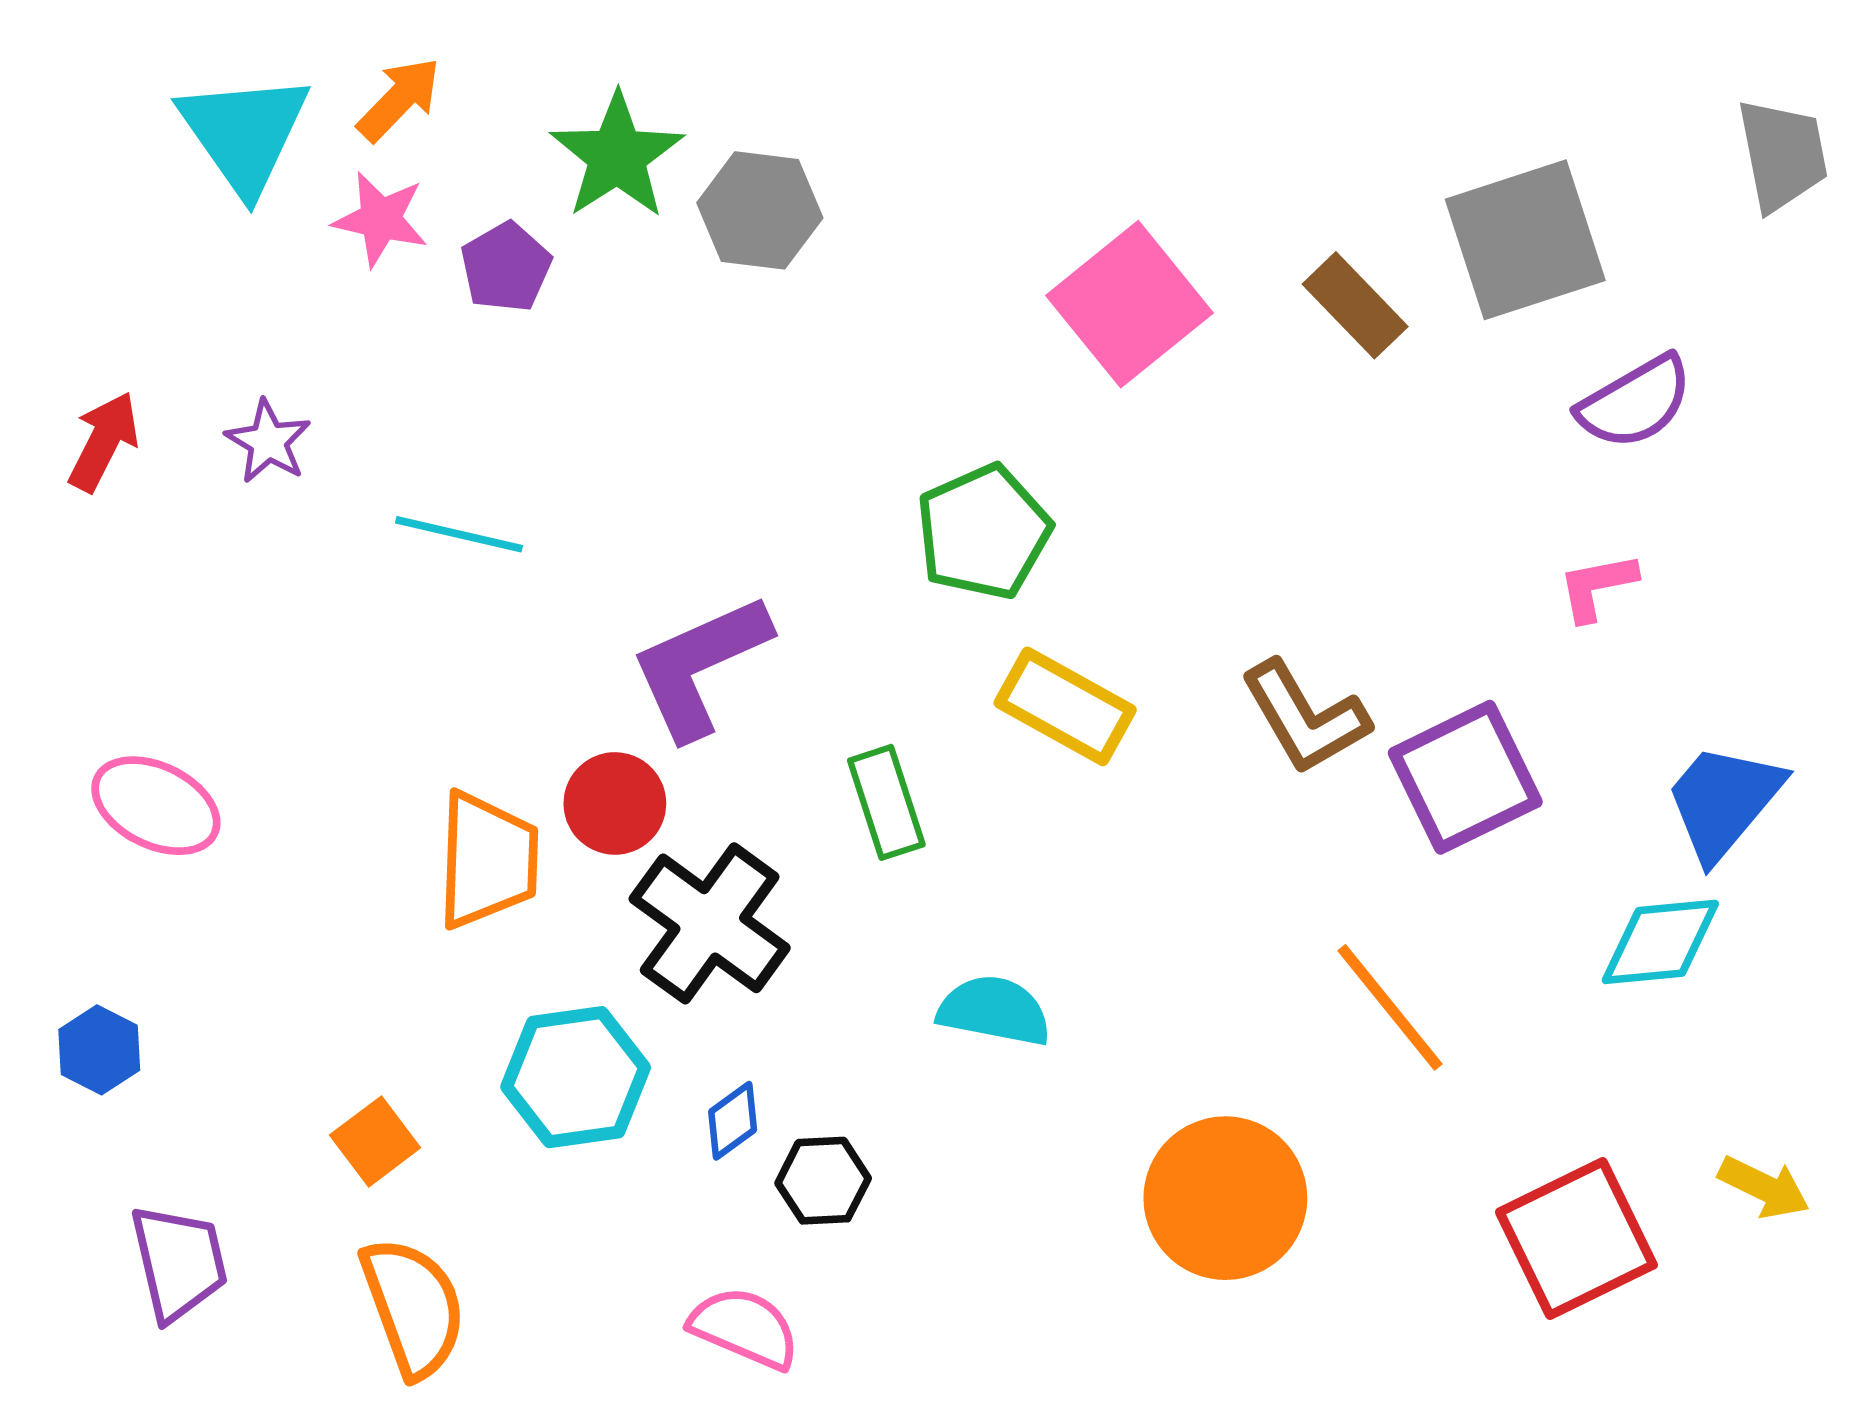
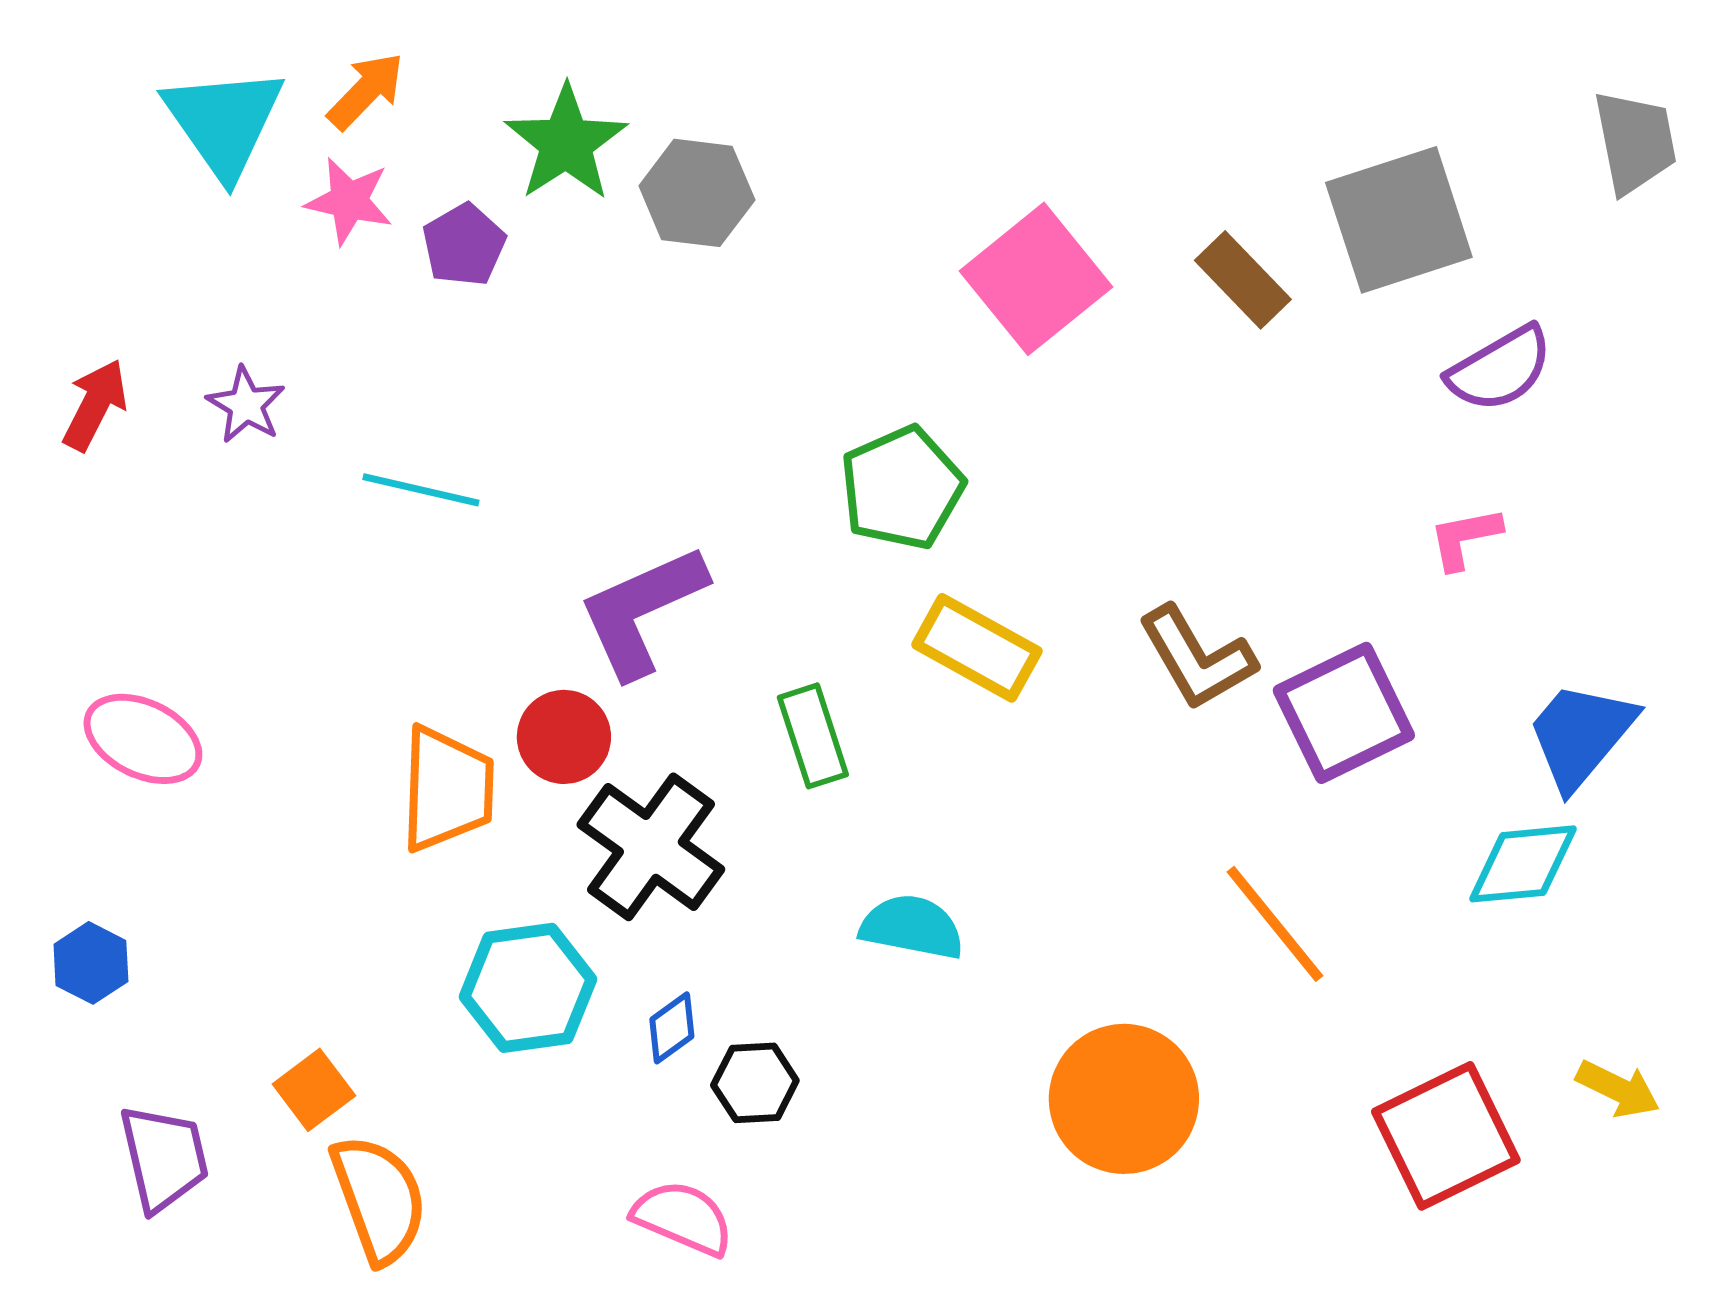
orange square: (375, 1141) -> (314, 1090), moved

